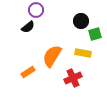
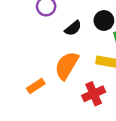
black semicircle: (28, 27) -> (73, 28), moved

